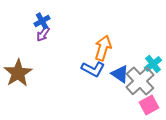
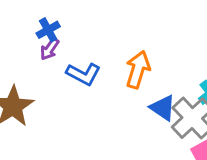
blue L-shape: (93, 69) -> (83, 74), moved

